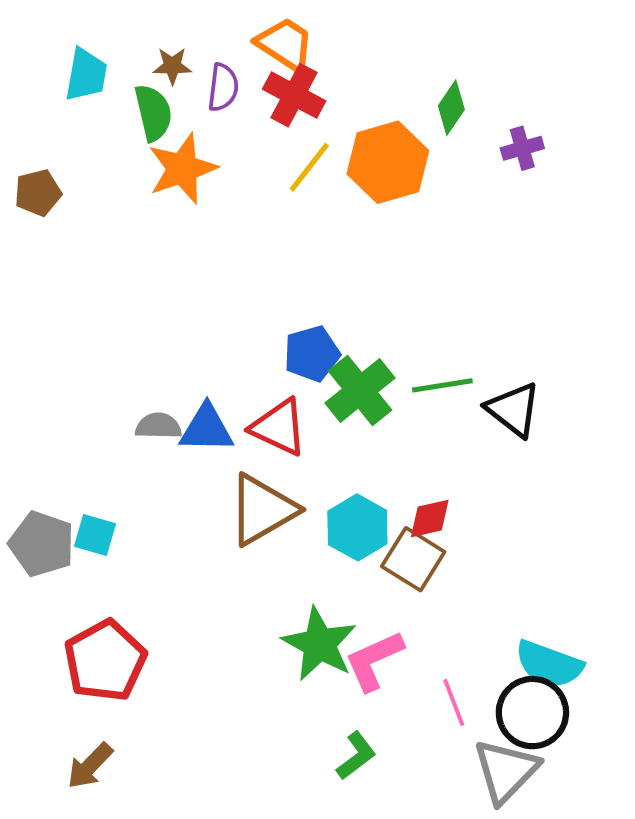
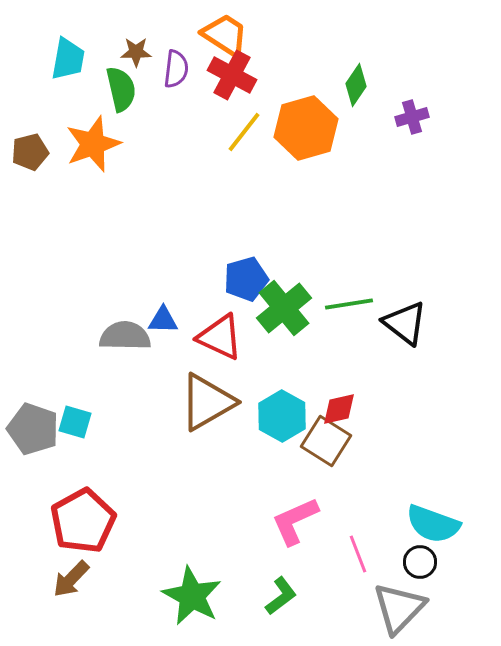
orange star: (182, 169) -> (93, 144), moved
gray semicircle: (158, 426) -> (125, 336), size x1.4
blue triangle: (207, 429) -> (163, 320), moved, size x0.7
green star: (319, 644) -> (192, 596), moved
black circle: (532, 713) -> (420, 562), size x0.6
brown arrow: (90, 766) -> (71, 579), moved

